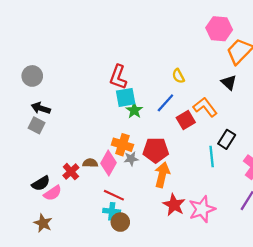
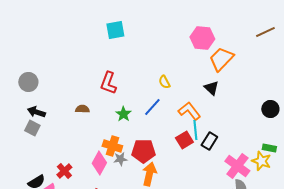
cyan square: (126, 97) -> (115, 30), moved
red square: (186, 120) -> (184, 140), moved
cyan line: (212, 157) -> (195, 130), moved
brown semicircle: (90, 163) -> (82, 109), moved

